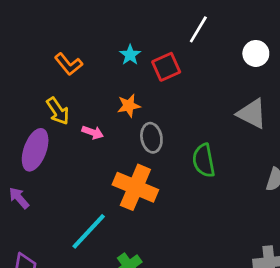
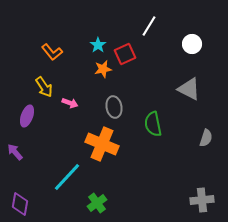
orange star: (129, 106) -> (103, 69), moved
purple ellipse: (35, 150) -> (27, 116), size x0.7

